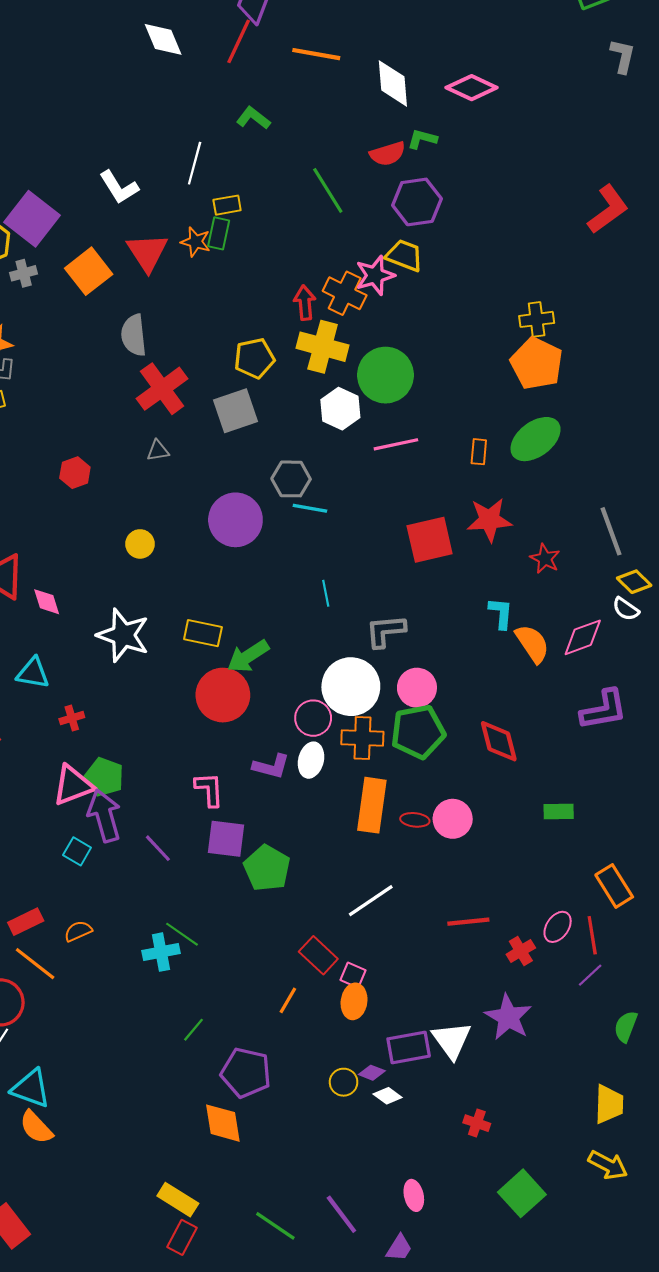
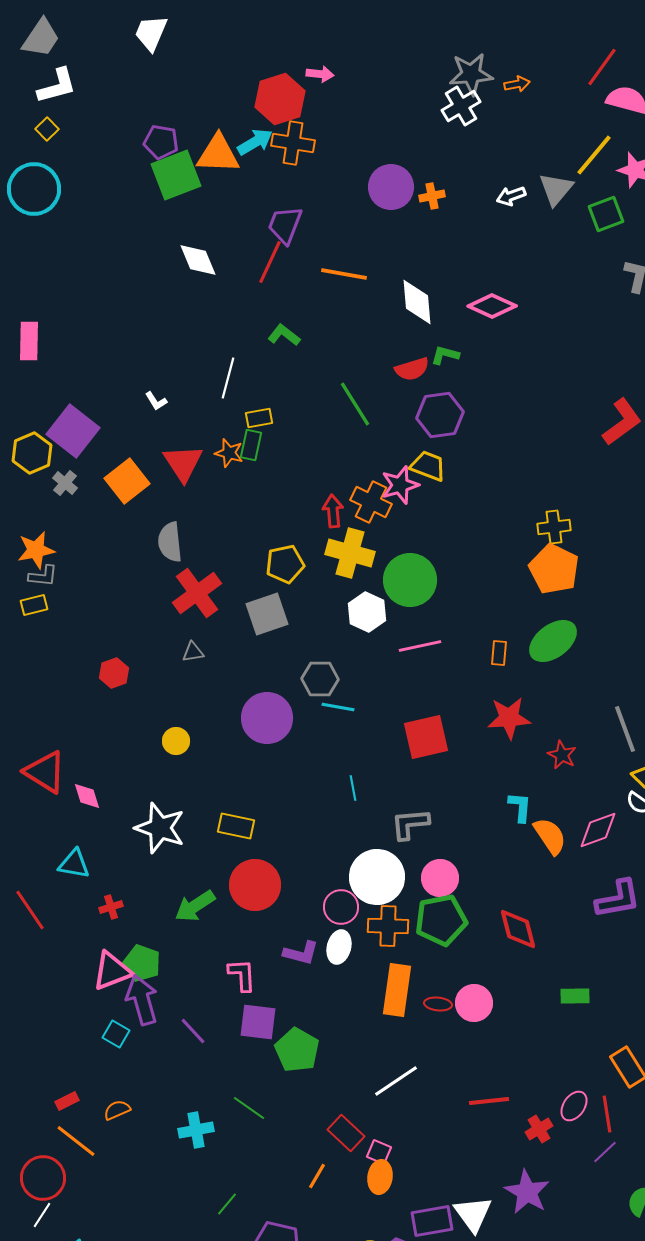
white L-shape: (119, 187) -> (156, 401), size x0.6
gray cross: (24, 273) -> (65, 483), turned -35
red square: (430, 540) -> (426, 737), moved
green arrow: (248, 656) -> (195, 906), moved
red rectangle: (26, 922) -> (67, 1101), size x0.7
green line: (182, 934) -> (249, 1108), moved

